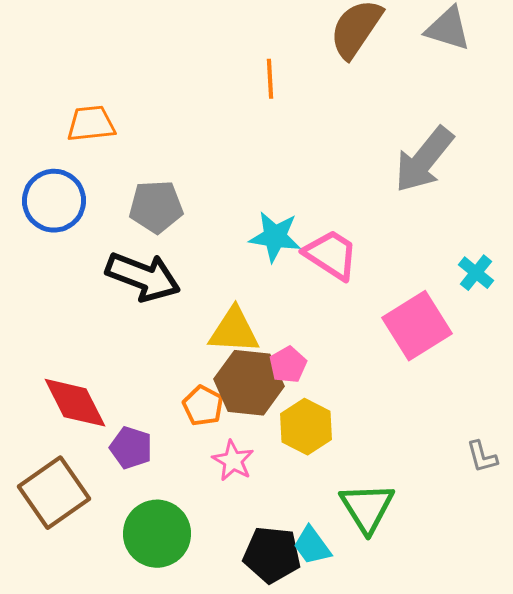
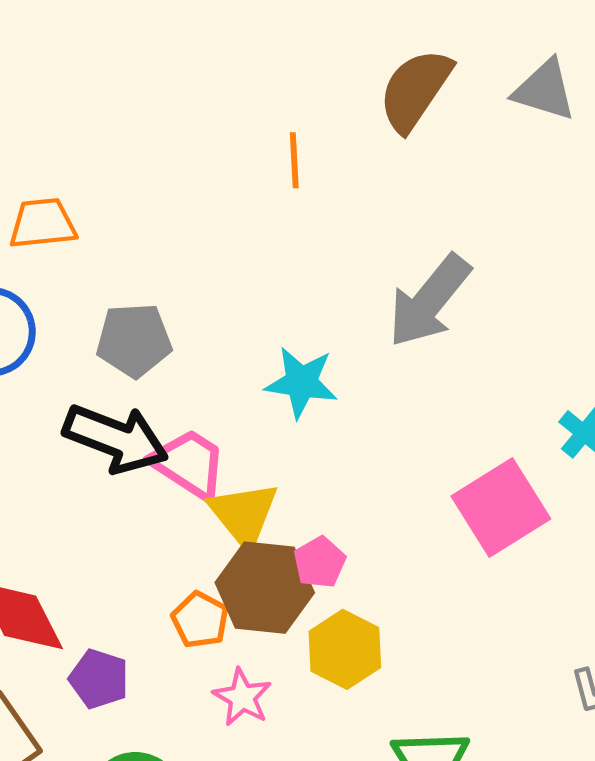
gray arrow: (424, 160) -> (429, 301), moved
pink trapezoid: (331, 255) -> (189, 464), moved
yellow triangle: (234, 331) -> (244, 514), turned 48

